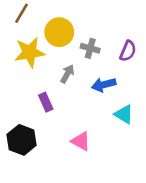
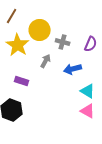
yellow star: (30, 52) -> (18, 45), turned -30
purple rectangle: (46, 102) -> (22, 81), moved, turned -48
pink triangle: (81, 141) -> (88, 111), moved

